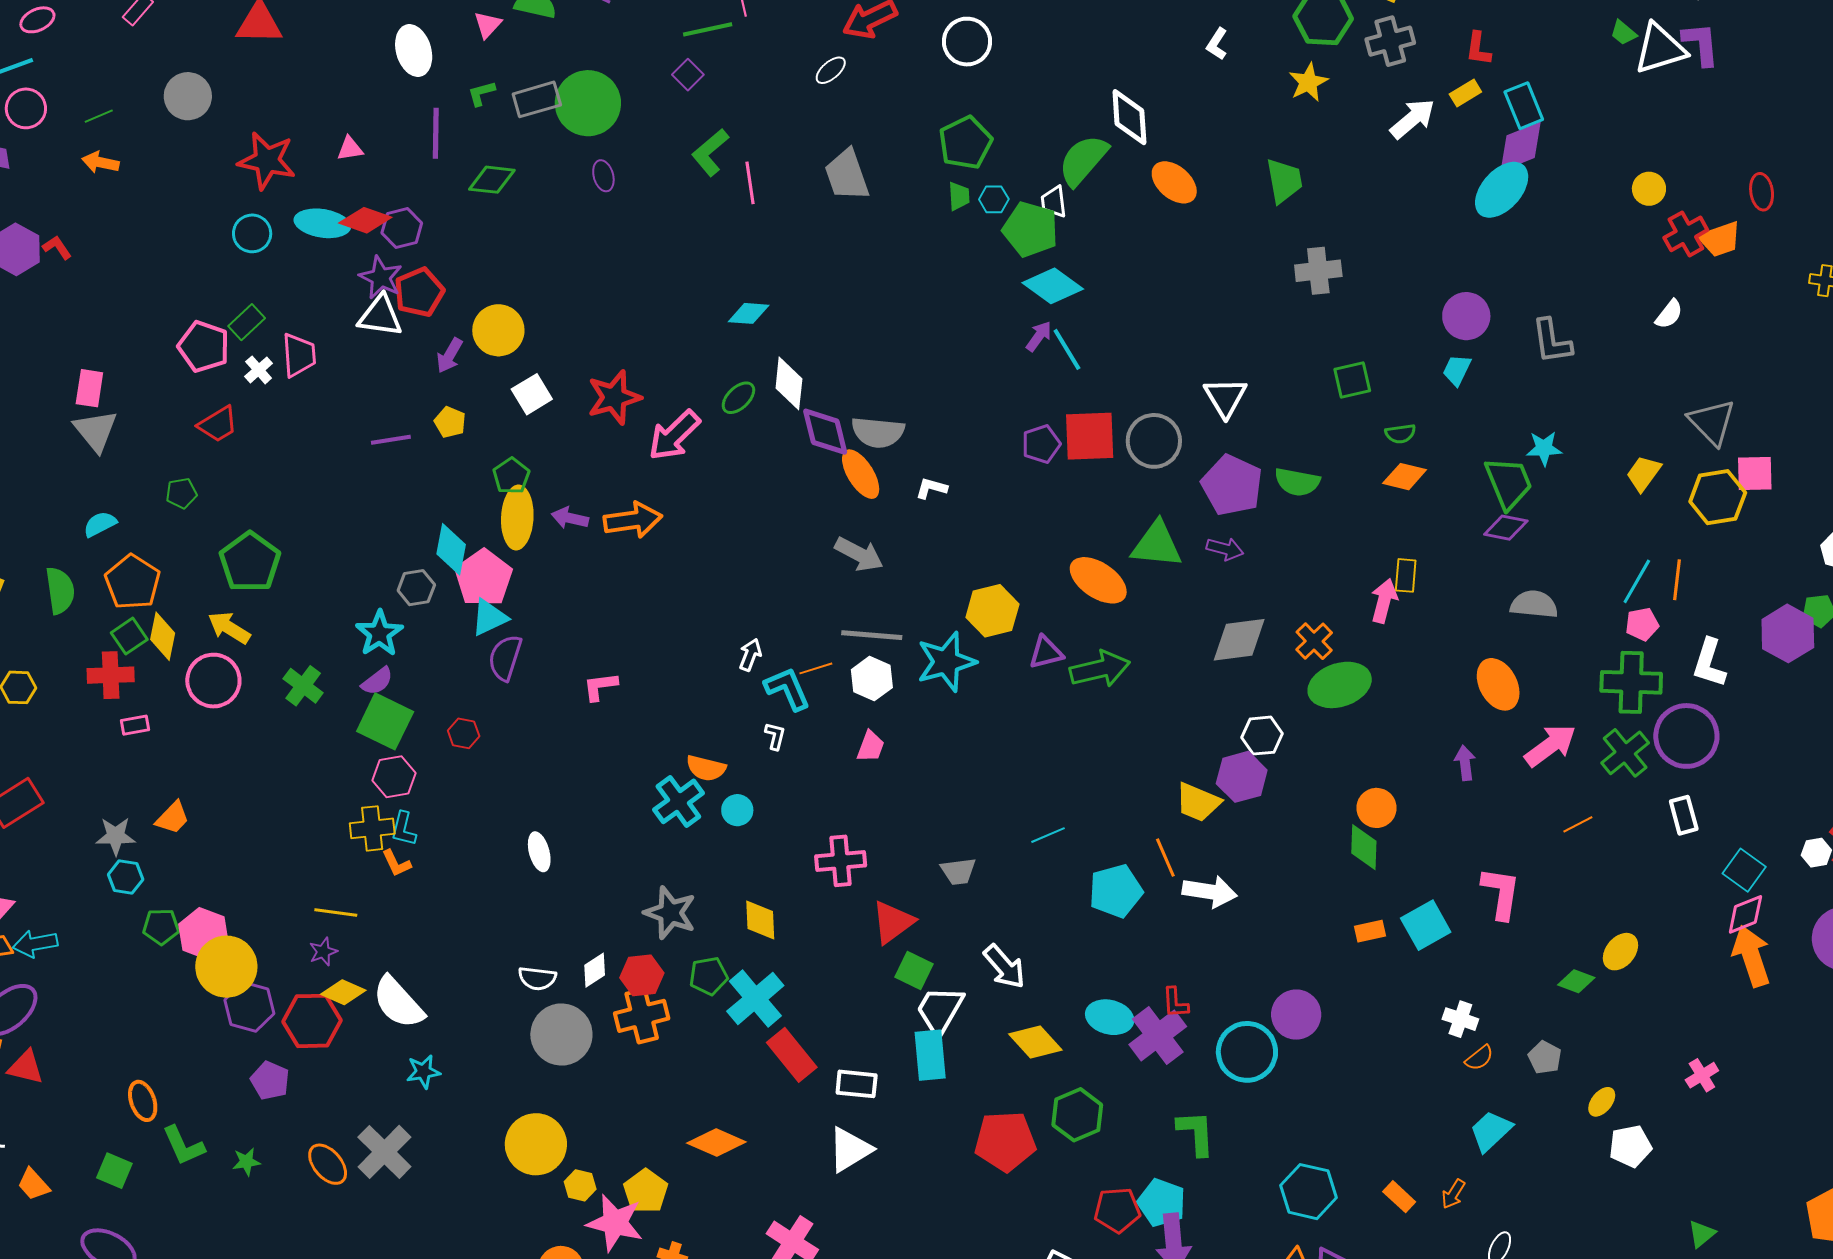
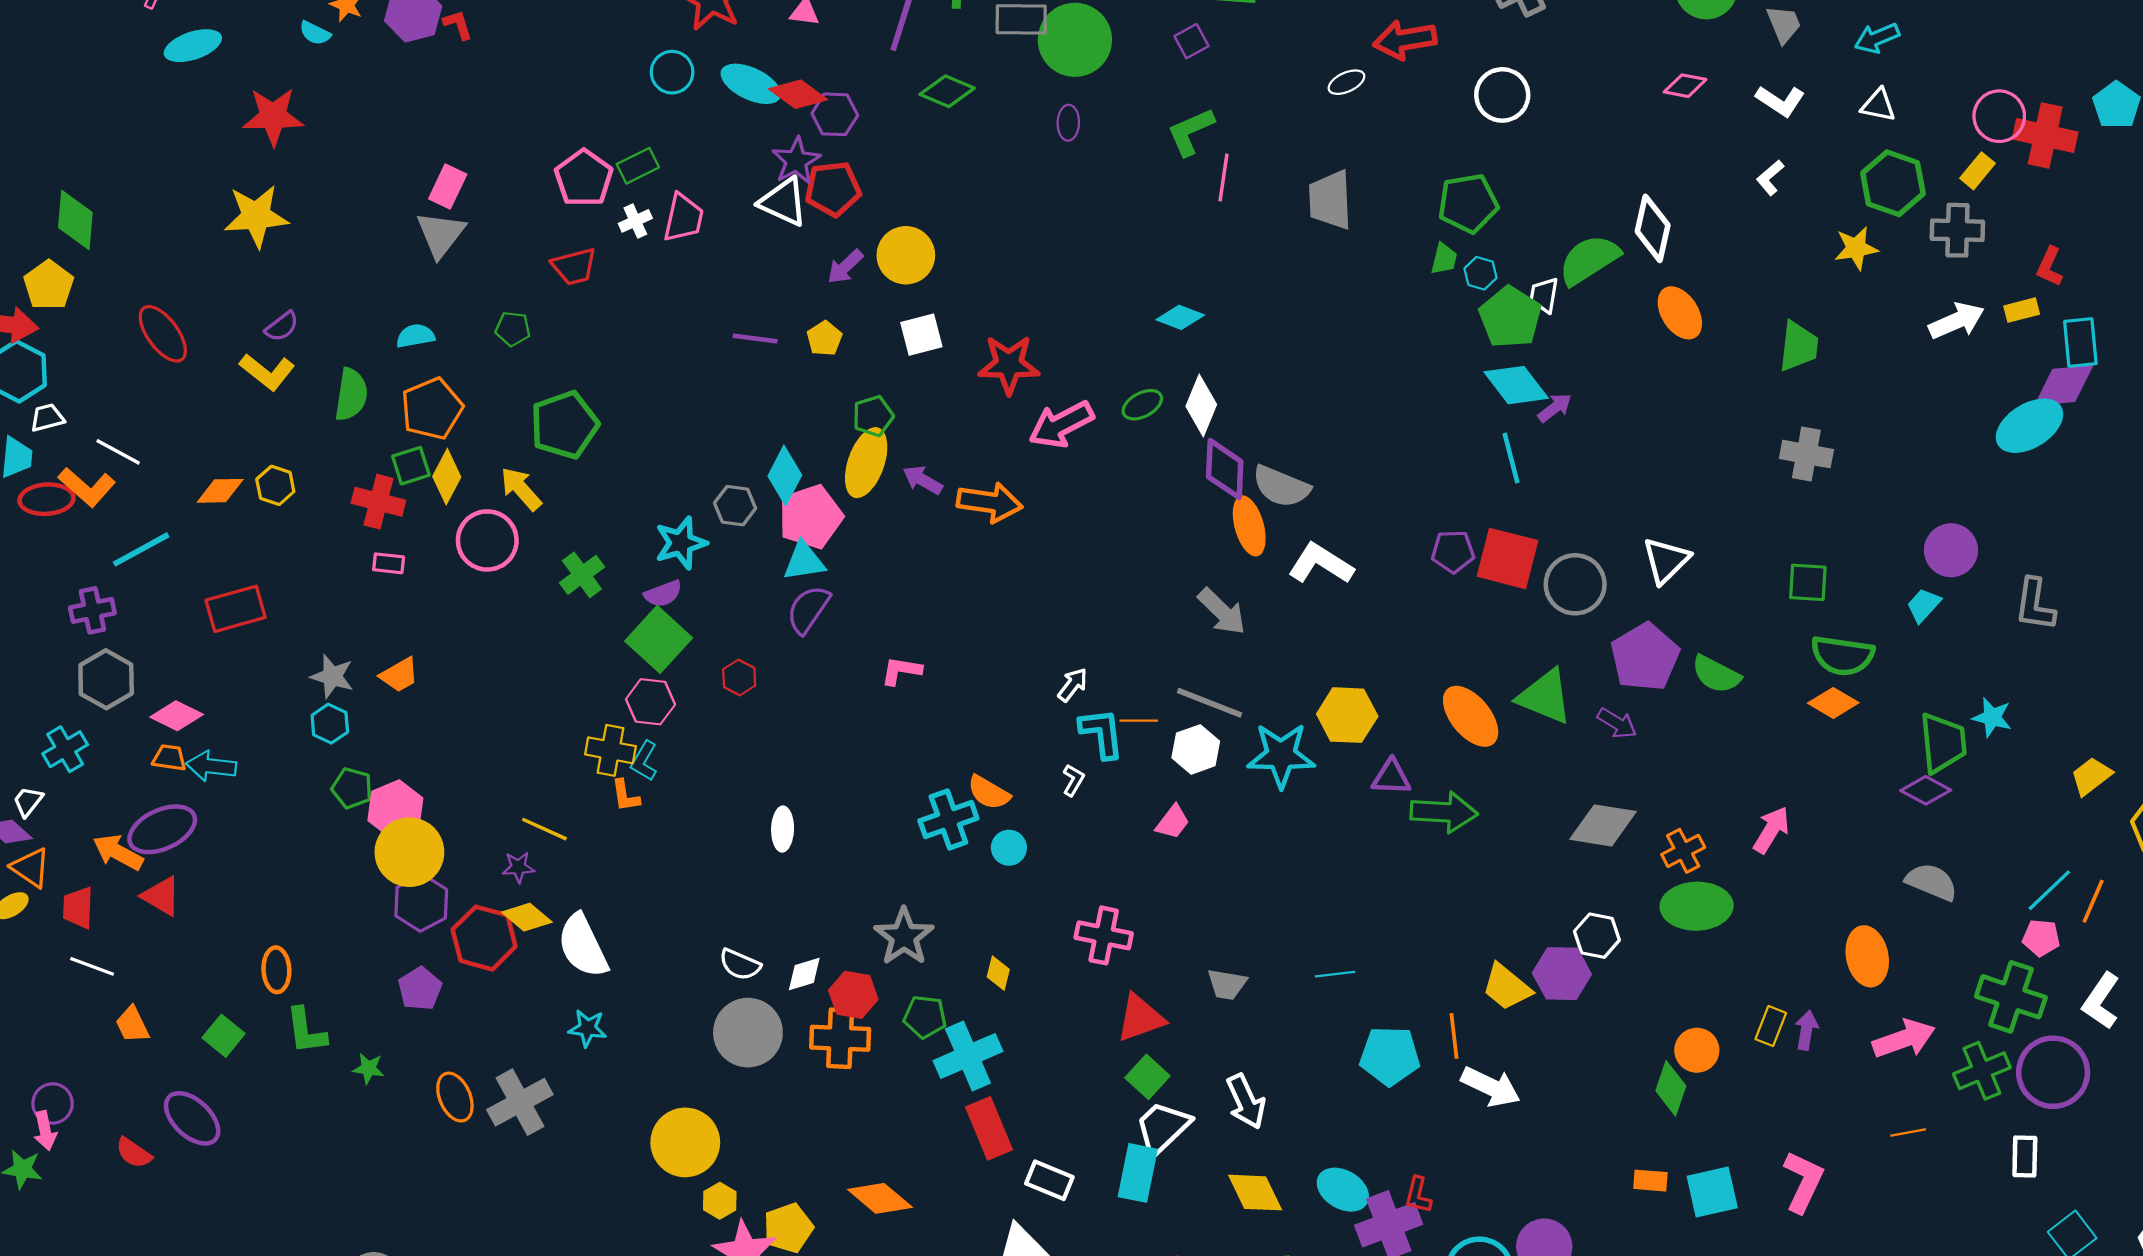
purple arrow: (1039, 336) -> (1555, 408), moved
green semicircle: (1400, 434) -> (1842, 656), size x1.8
white L-shape: (931, 488) -> (1321, 564), size x1.8
yellow rectangle: (1406, 575) -> (1771, 1026), moved
yellow diamond: (760, 920) -> (998, 973), size x0.7

